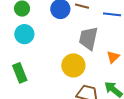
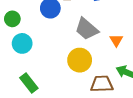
gray trapezoid: (88, 38) -> (87, 29), turned -45

